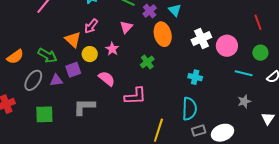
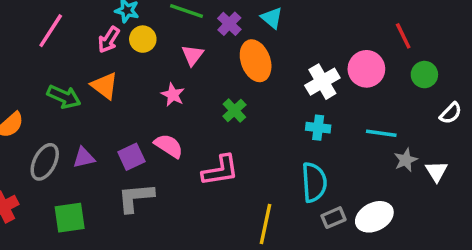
red line: (258, 22) -> (403, 36), moved
pink arrow: (91, 26) -> (109, 40), moved
white cross: (201, 39) -> (322, 82), moved
yellow circle: (90, 54) -> (143, 39), moved
green arrow: (47, 55) -> (64, 97), moved
purple square: (73, 70) -> (131, 157), moved
cyan line: (244, 73) -> (381, 133), moved
white triangle: (268, 118) -> (436, 171), moved

